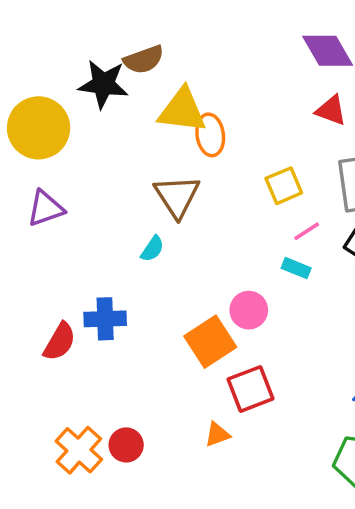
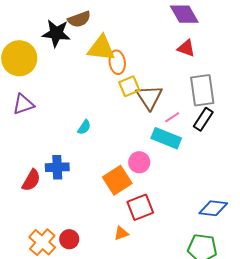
yellow square: (284, 186) -> (129, 86), moved
brown triangle: (177, 196) -> (149, 97), moved
cyan rectangle: (296, 268) -> (166, 138), size x1.8

